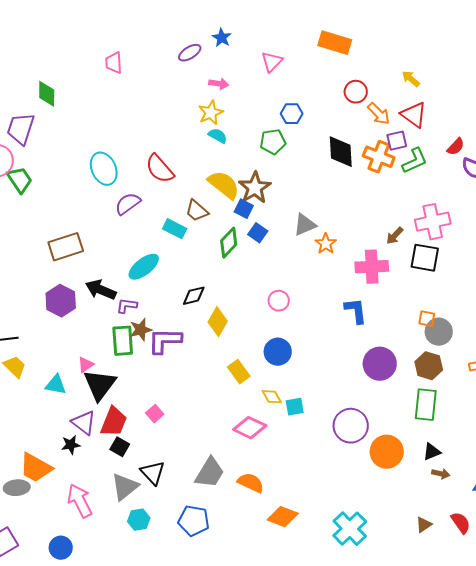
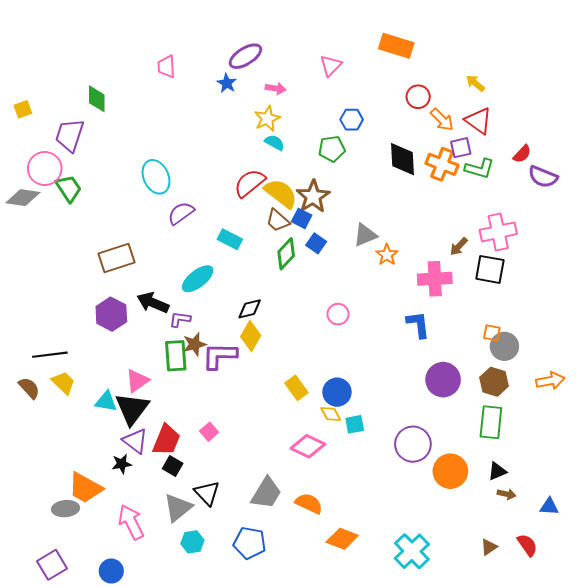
blue star: (222, 38) -> (227, 83), moved
purple ellipse: (190, 53) -> (245, 56), size x1.4
green L-shape: (415, 161) -> (479, 169), turned 40
red semicircle: (160, 169) -> (250, 183), moved, turned 92
brown trapezoid: (197, 211) -> (278, 221), moved
yellow diamond: (218, 322) -> (251, 336), moved
blue circle: (278, 352) -> (337, 392), moved
pink triangle: (86, 365) -> (137, 381), size x1.4
black triangle: (100, 385) -> (132, 409), moved

